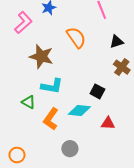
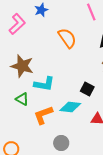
brown star: (41, 56) -> (22, 66), moved
orange L-shape: (51, 119) -> (43, 115), turned 35

